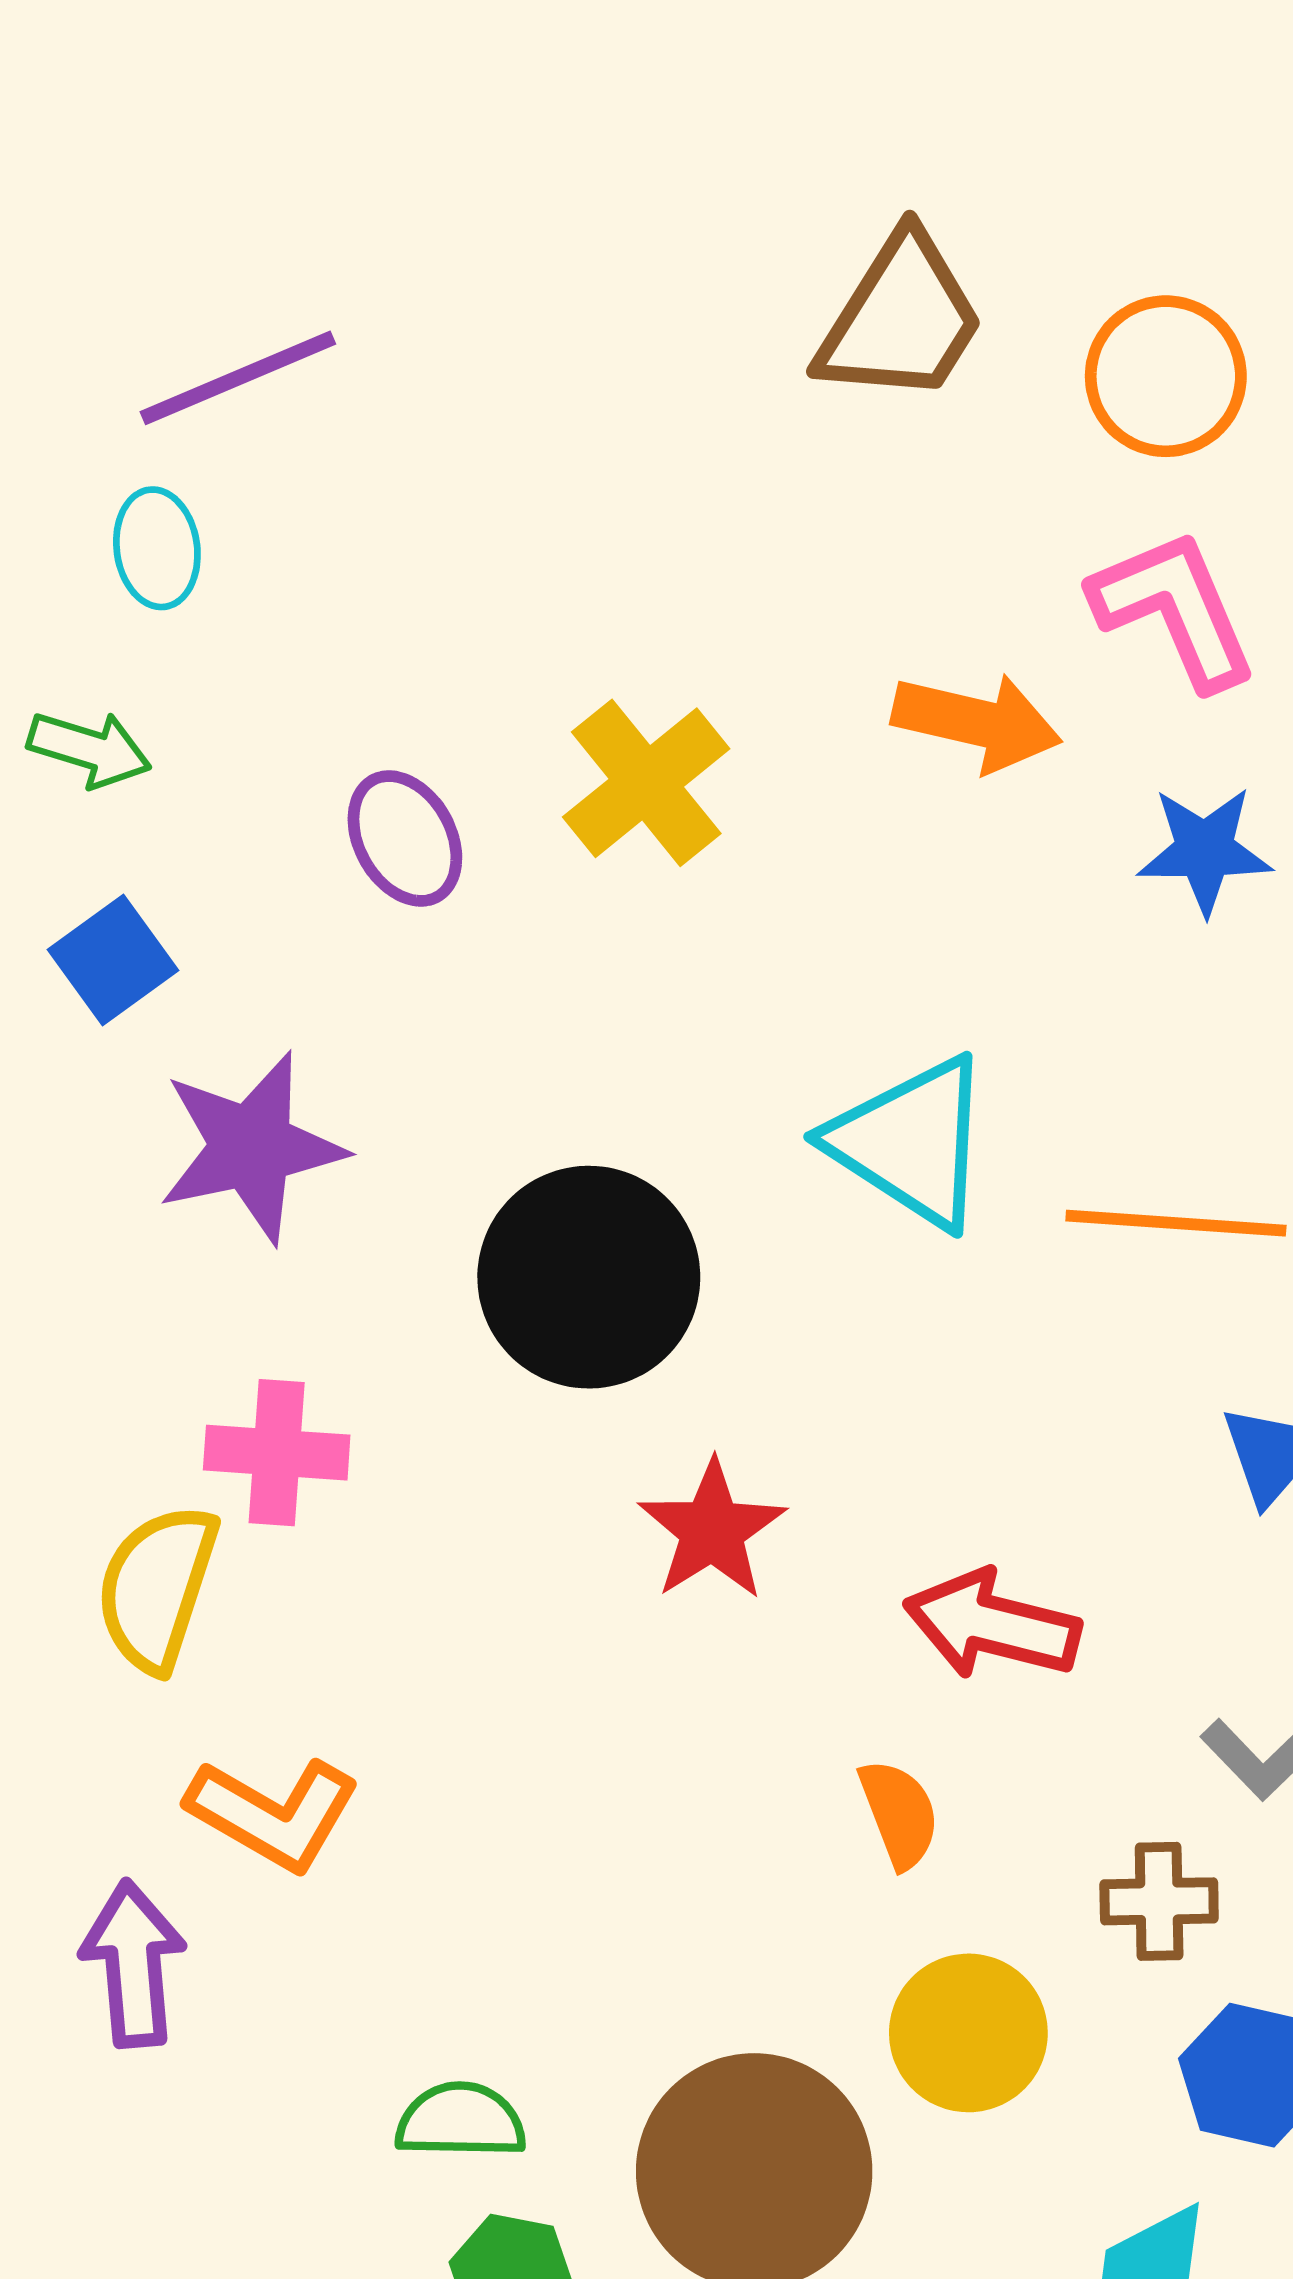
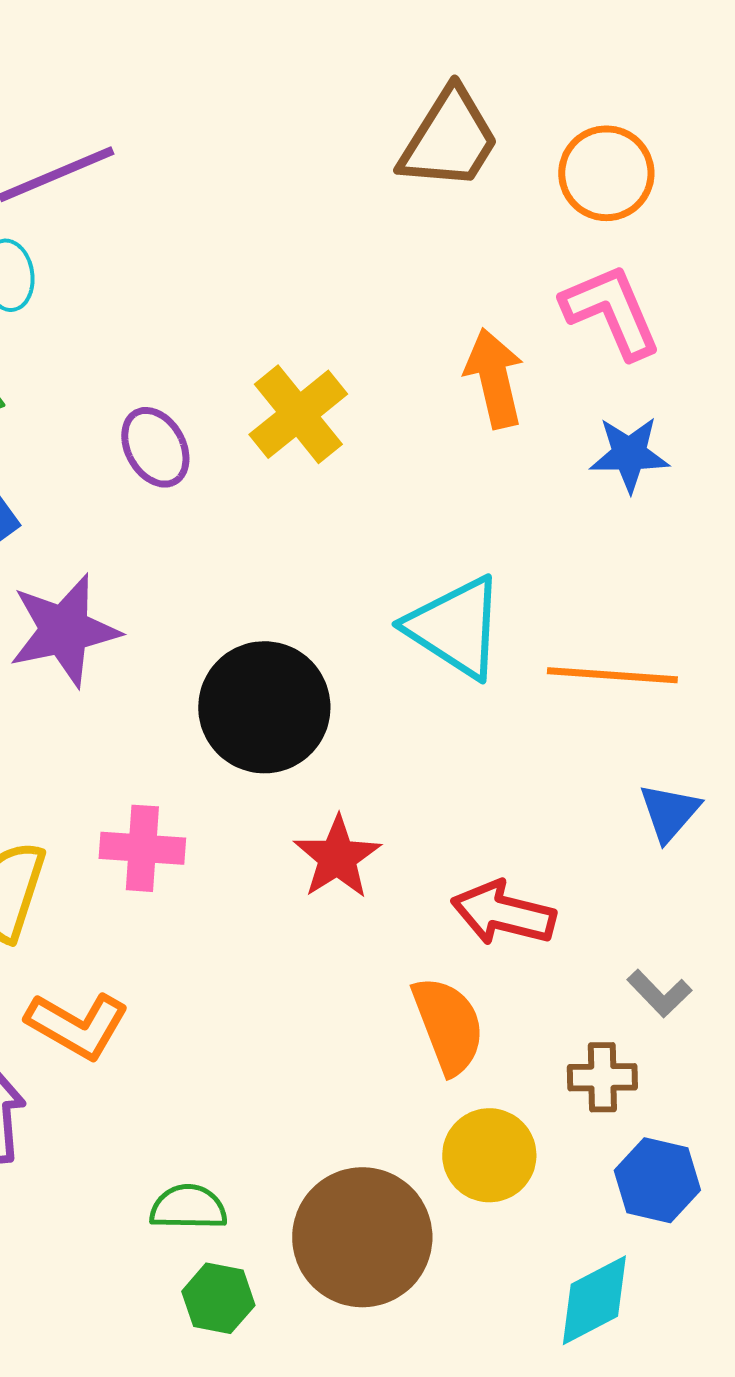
orange arrow: (977, 722) -> (494, 378), turned -116
pink cross: (277, 1453) -> (142, 848), moved
orange semicircle: (899, 1814) -> (448, 1025), size x1.5

